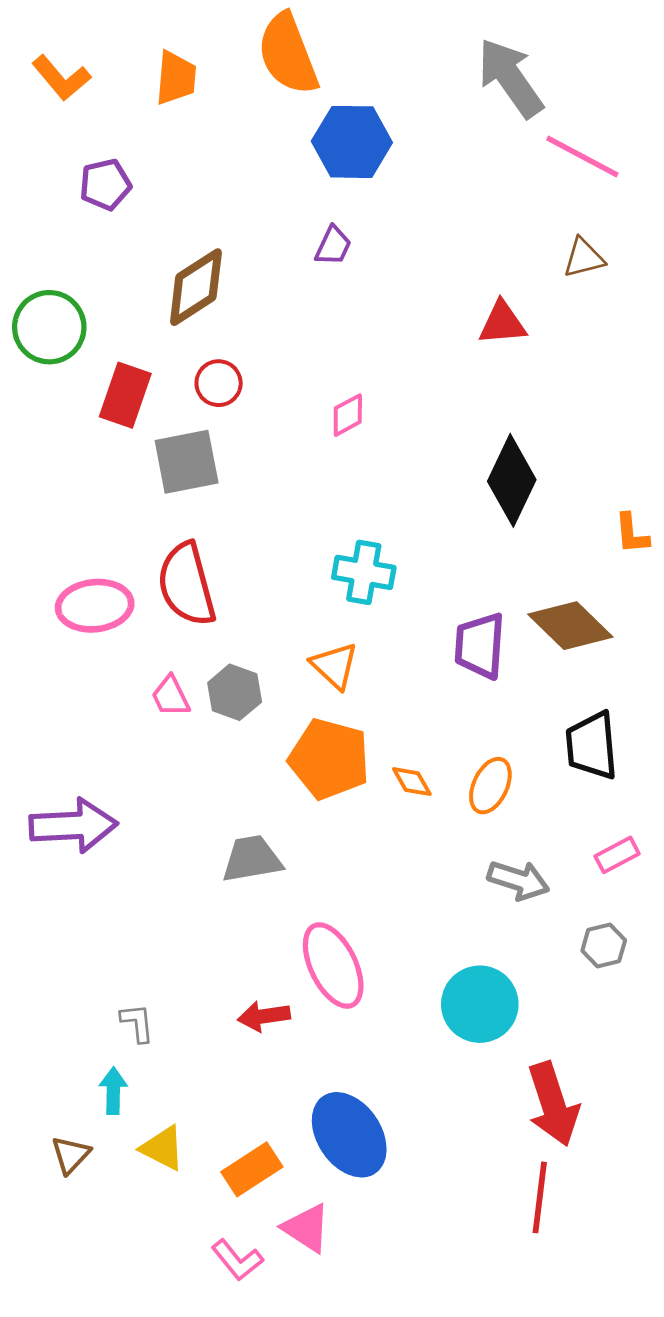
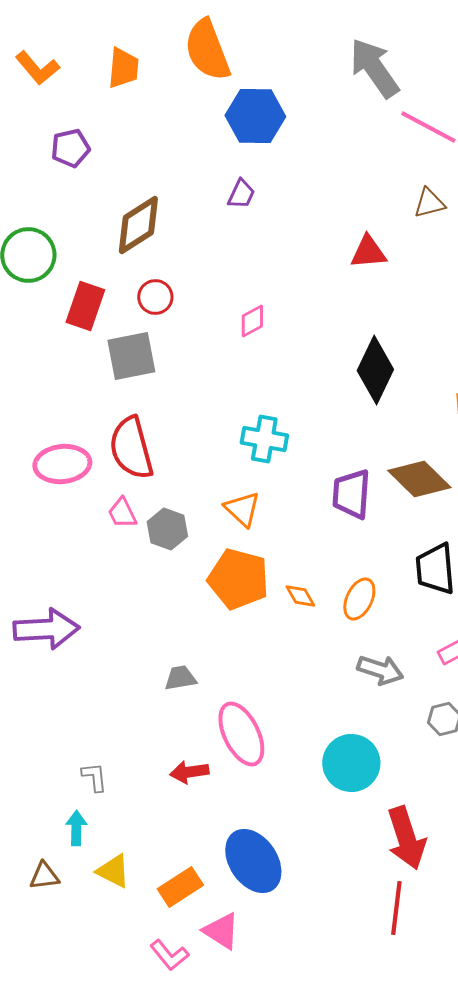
pink trapezoid: (171, 696) -> (122, 513), moved
gray trapezoid: (252, 859) -> (180, 678), moved, size x0.7
brown triangle: (71, 1155) -> (44, 876), turned 40

